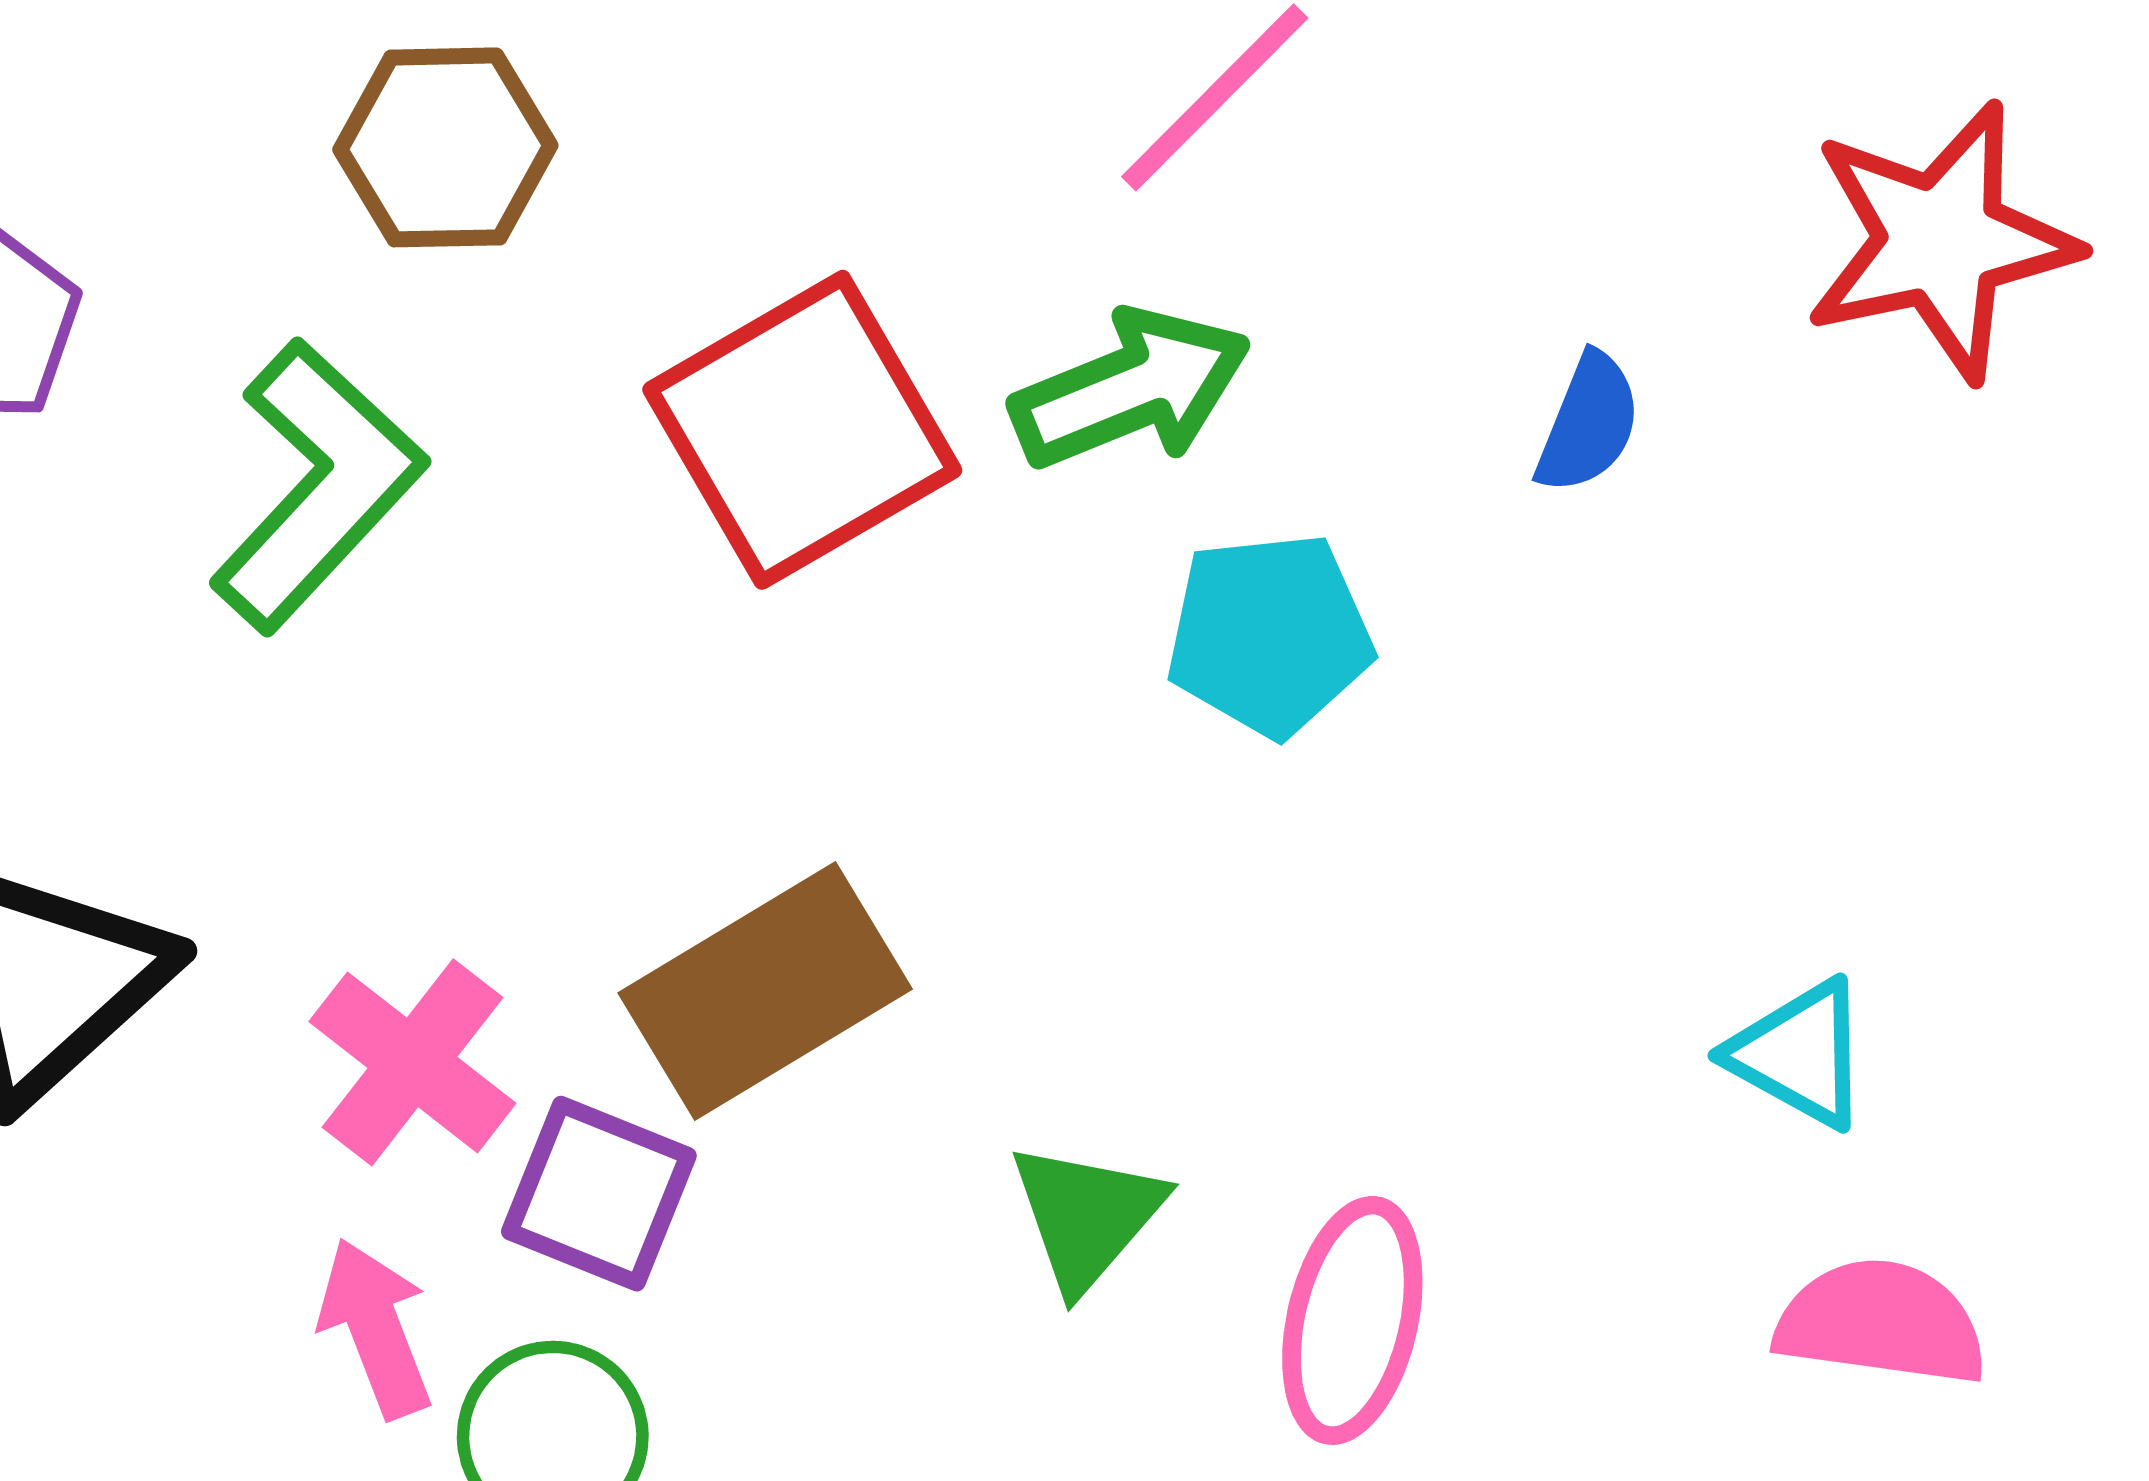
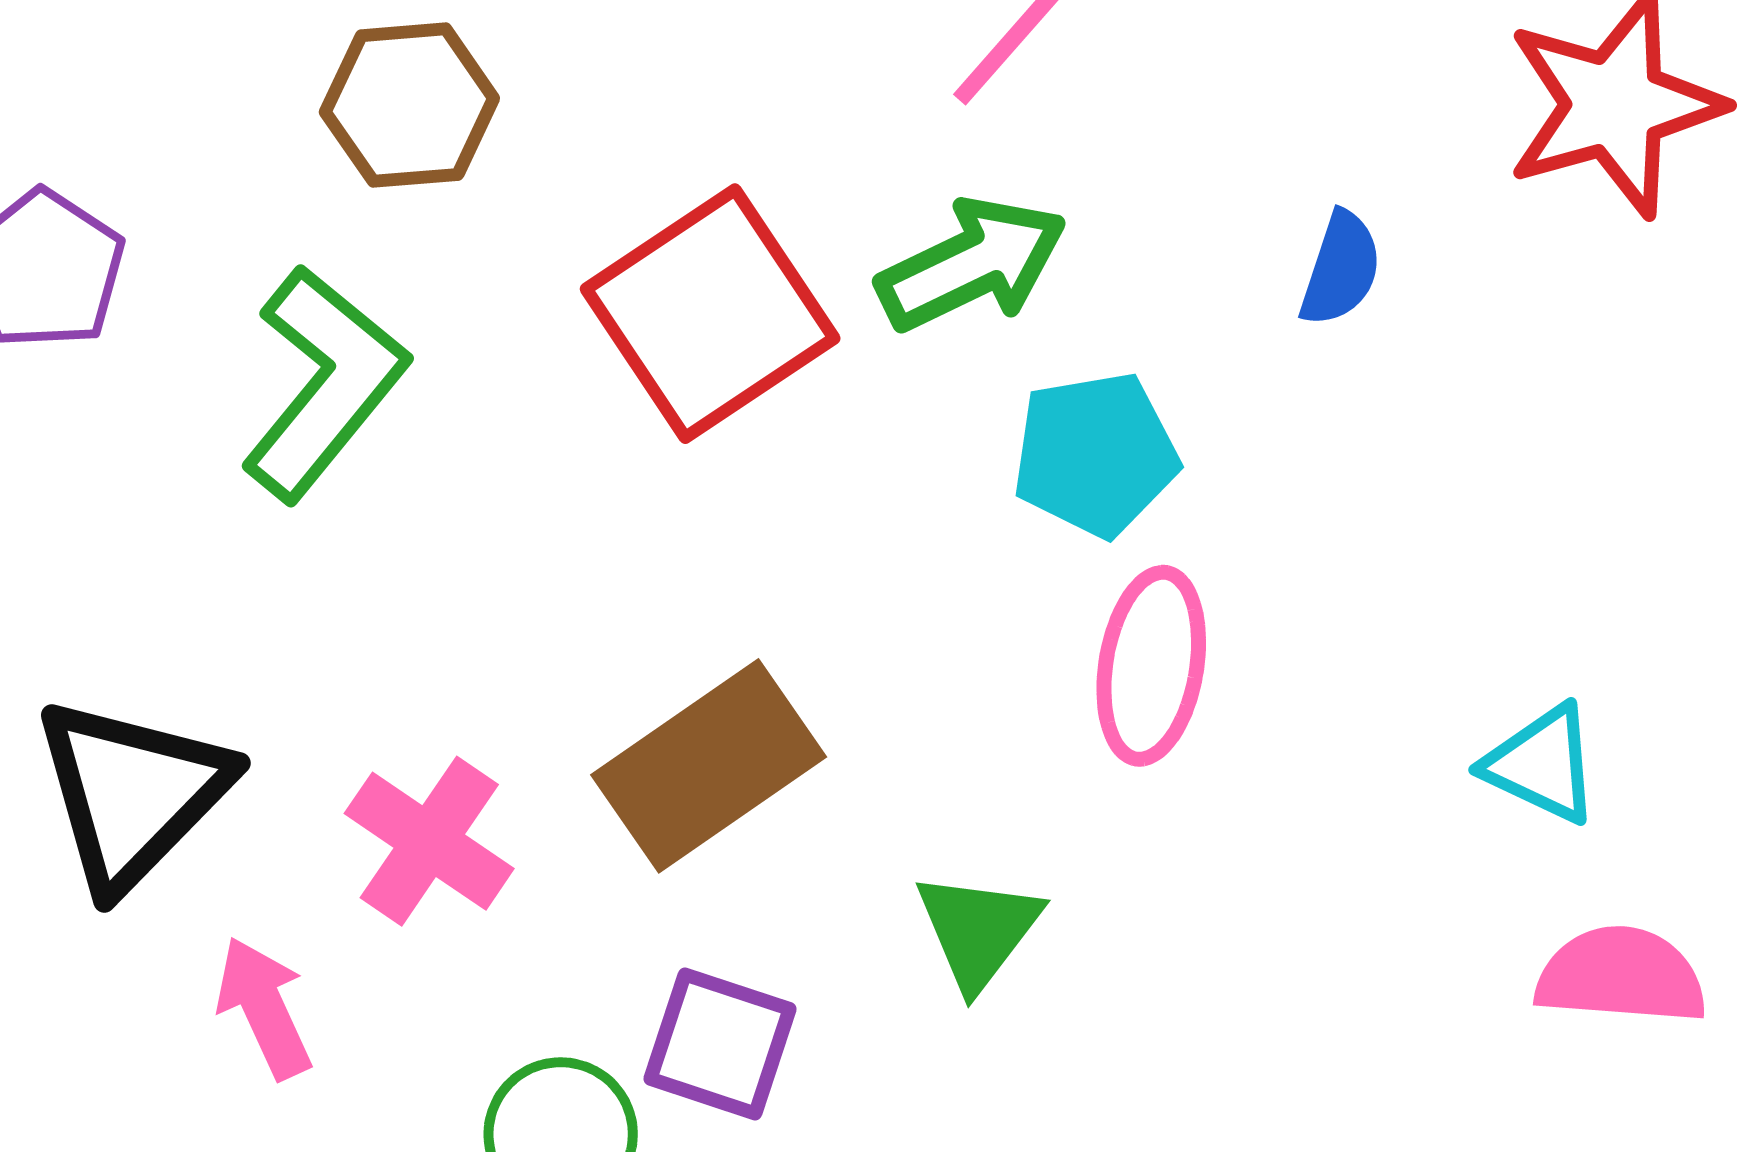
purple square: (599, 1194) -> (720, 1044), moved
pink ellipse: (1352, 1320) -> (1151, 666), moved
pink arrow: (375, 1328) -> (264, 1008), moved

